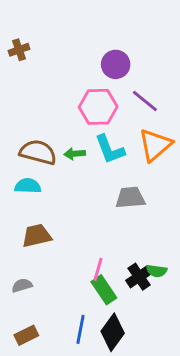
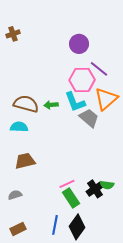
pink hexagon: (98, 107) -> (82, 80), moved
gray trapezoid: (130, 198) -> (89, 118), moved, turned 45
pink line: (98, 269) -> (67, 184), turned 49

